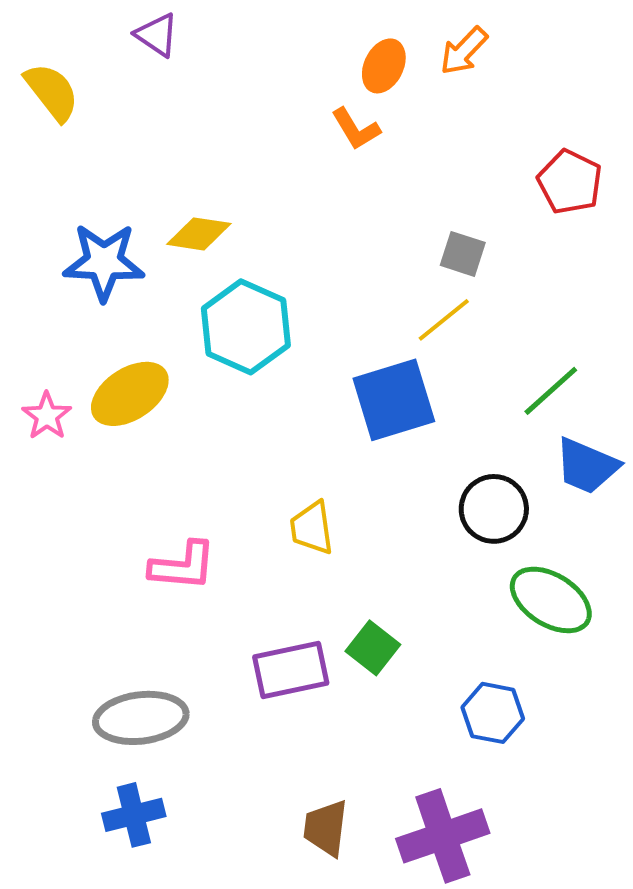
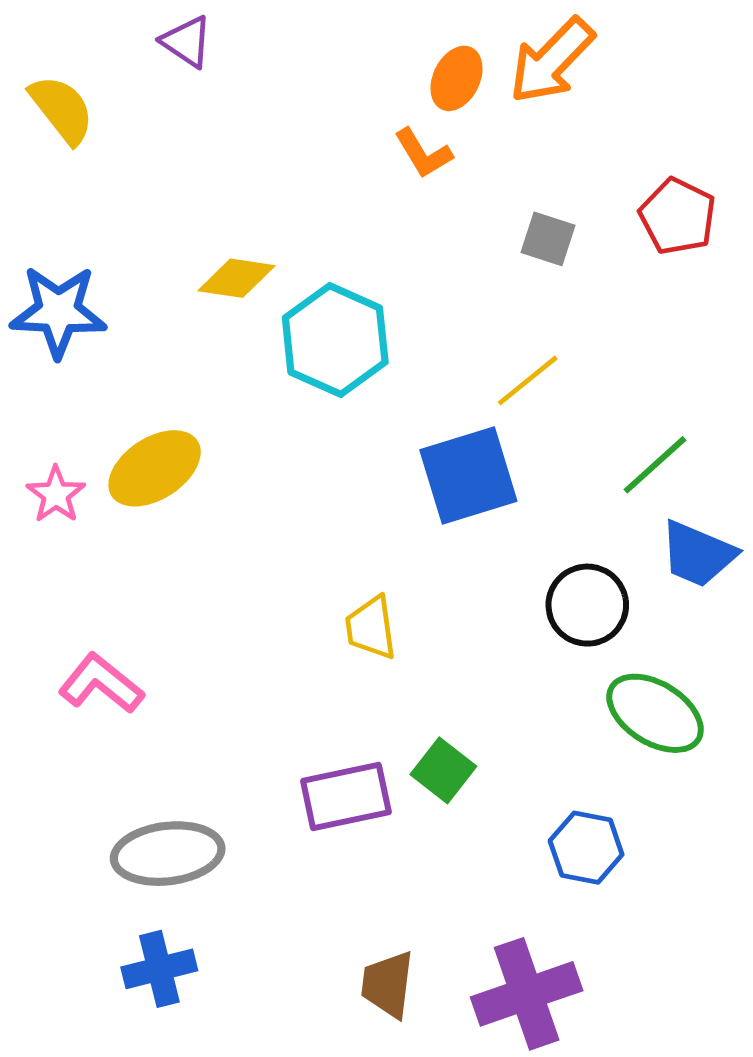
orange arrow: (464, 51) -> (552, 61), size x1.5
gray square: (463, 254) -> (548, 239), moved
blue star: (104, 262) -> (58, 311), moved
cyan hexagon: (246, 327) -> (335, 340), moved
pink L-shape: (183, 566) -> (101, 684), moved, turned -146

